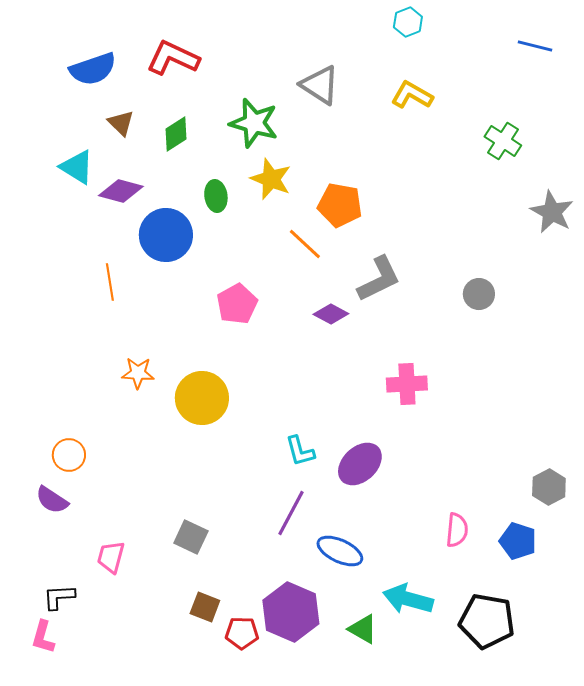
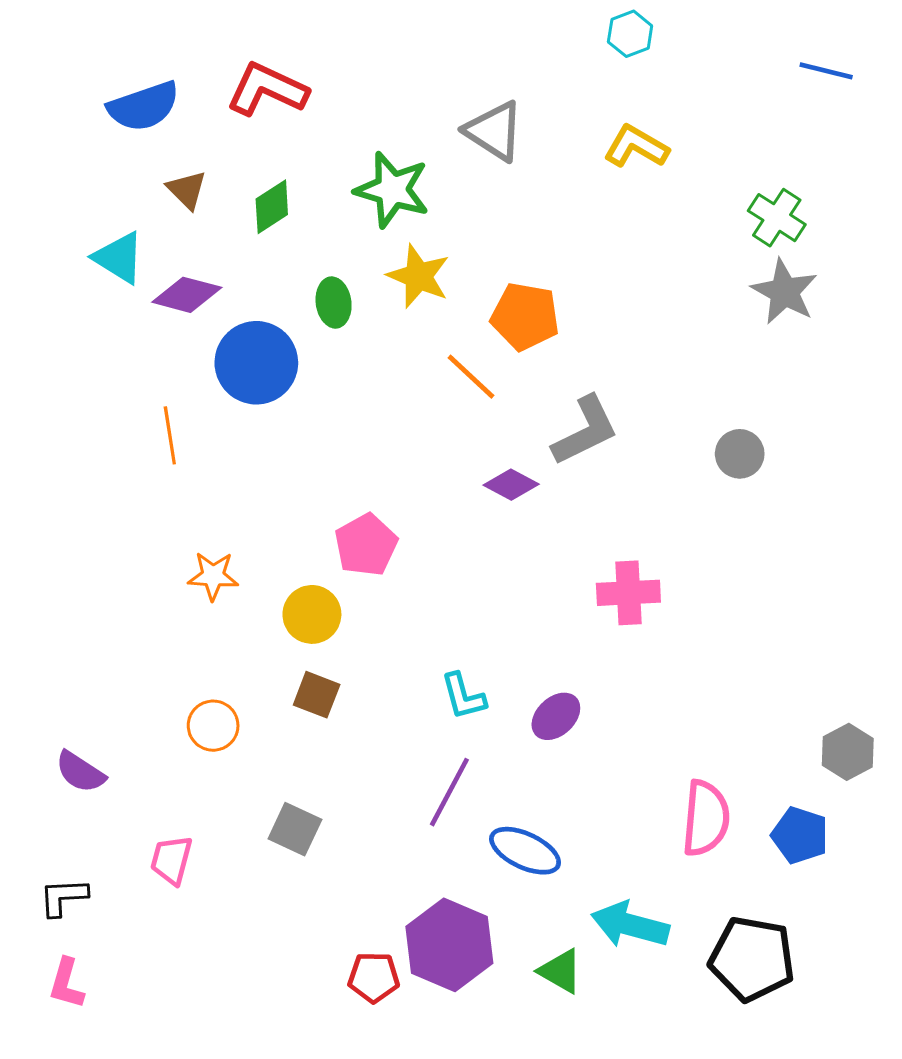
gray star: (552, 212) -> (784, 292), moved
pink pentagon: (237, 304) -> (366, 545), moved
yellow circle: (202, 398) -> (312, 614), size x0.7
orange circle: (69, 455) -> (213, 726), moved
purple ellipse: (360, 464) -> (556, 716), size x0.7
pink semicircle: (457, 530) -> (706, 818), size x1.4
black L-shape: (59, 597) -> (63, 897), moved
brown square: (205, 607) -> (317, 695), moved

